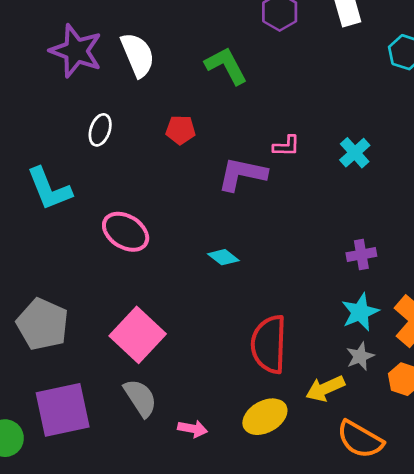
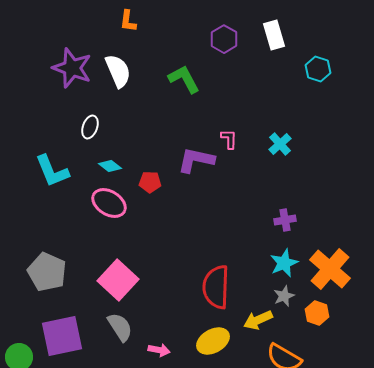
red pentagon: (181, 130) -> (150, 182), moved
pink L-shape: (286, 146) -> (229, 139), turned -90
cyan diamond: (223, 257) -> (110, 166), moved

